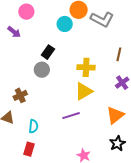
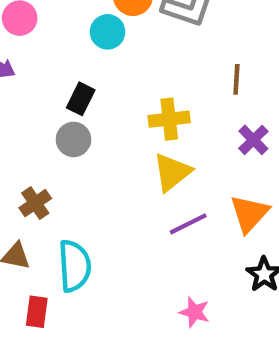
purple line: (71, 116) -> (188, 224), moved
cyan semicircle: (33, 126) -> (75, 266), size x1.6
red rectangle: (29, 149) -> (37, 312), moved

